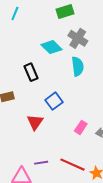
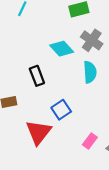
red triangle: (35, 122) -> (39, 132), size x1.4

